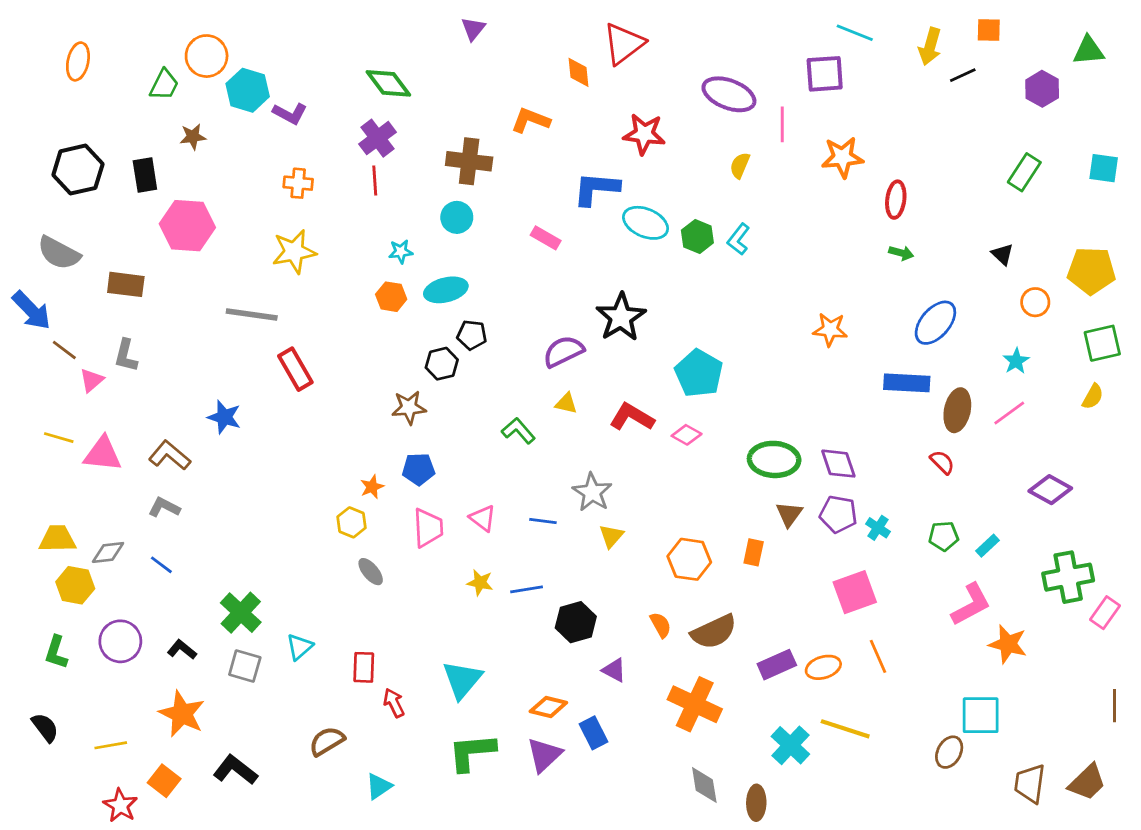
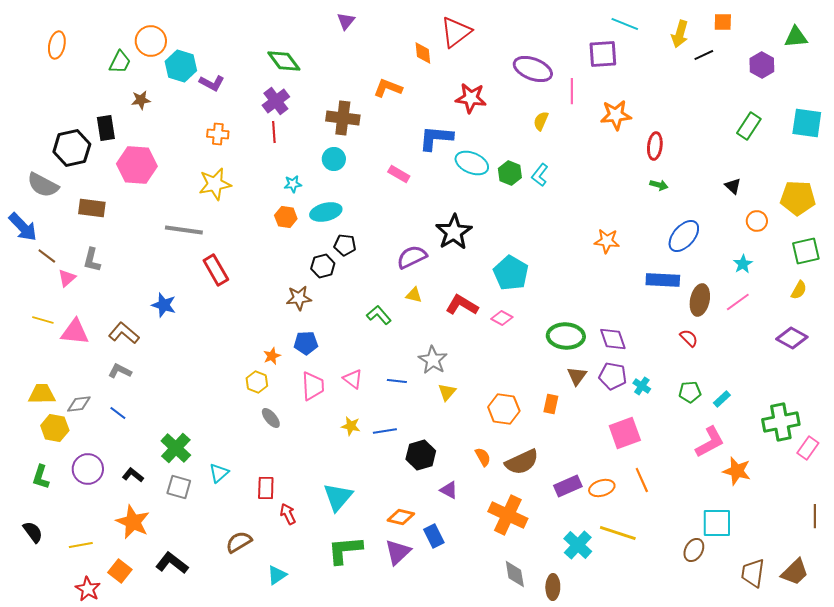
cyan square: (1104, 168) -> (807, 123), size x1.4
black hexagon: (78, 170) -> (72, 148), moved
purple diamond: (1050, 490) -> (792, 338), moved

